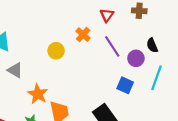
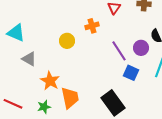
orange cross: (83, 35) -> (92, 26), turned 32
purple line: (112, 46) -> (119, 51), moved

